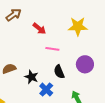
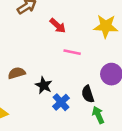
black semicircle: (59, 72) -> (88, 94), moved

